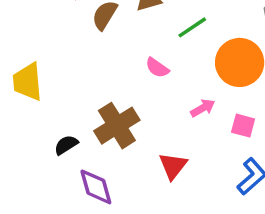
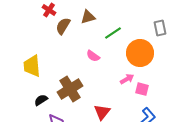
yellow trapezoid: (28, 82) -> (32, 66), moved
pink arrow: (203, 108) -> (127, 79), moved

